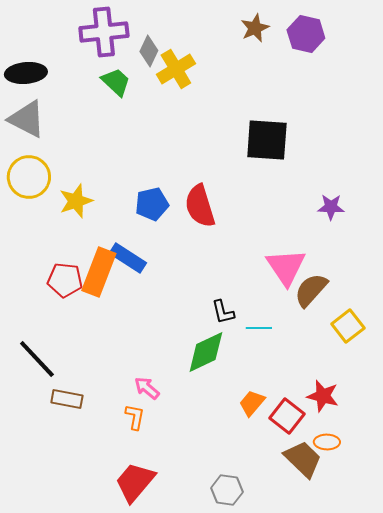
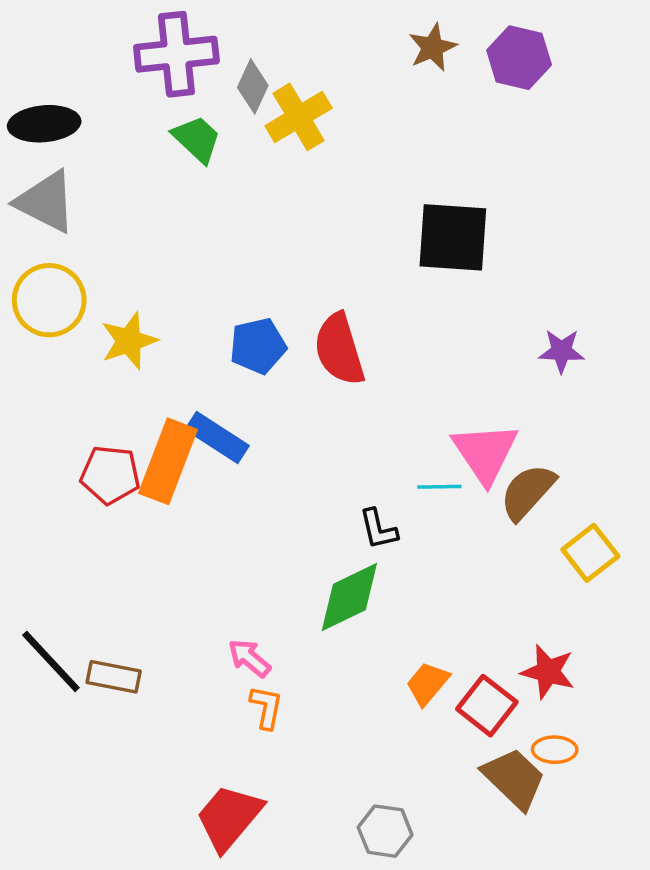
cyan line: (259, 328) -> (439, 487), moved
black line: (37, 359) -> (51, 661), moved
orange L-shape: (135, 417) -> (266, 707), moved

